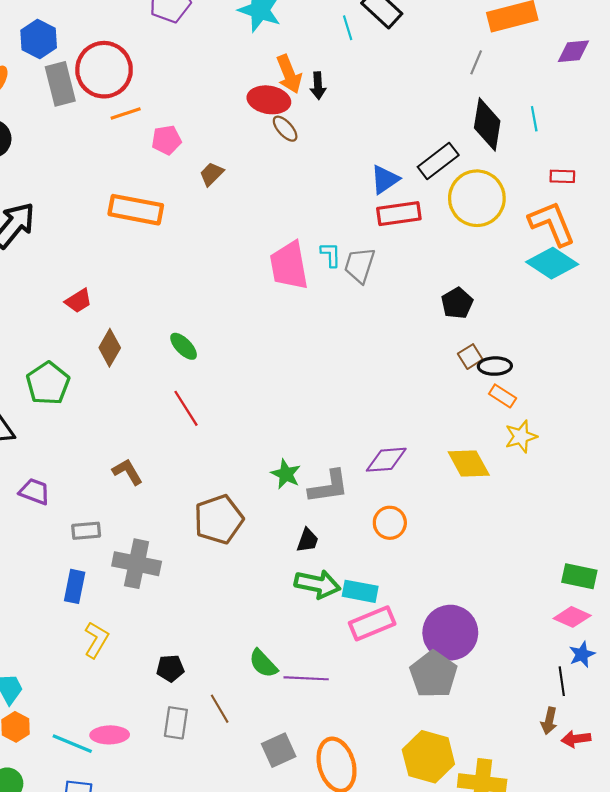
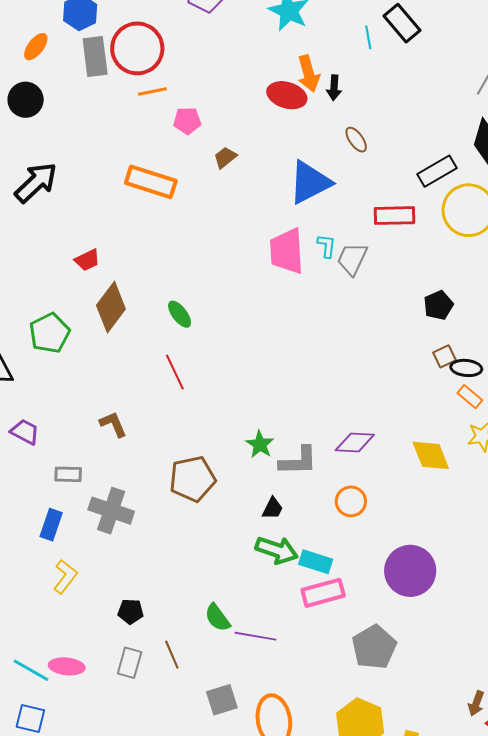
brown ellipse: (285, 129) -> (356, 140), moved
blue triangle: (385, 179) -> (310, 182), moved, size x1.6
brown diamond: (110, 348) -> (111, 307), size x1.4
purple circle: (450, 633) -> (410, 571), moved

